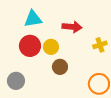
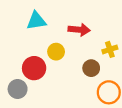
red circle: (30, 46) -> (34, 68), moved
brown circle: (60, 67) -> (91, 68), moved

